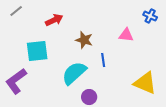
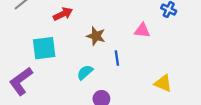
cyan semicircle: (74, 73) -> (85, 72), size x0.6
yellow triangle: (145, 83) -> (163, 83), size x0.7

